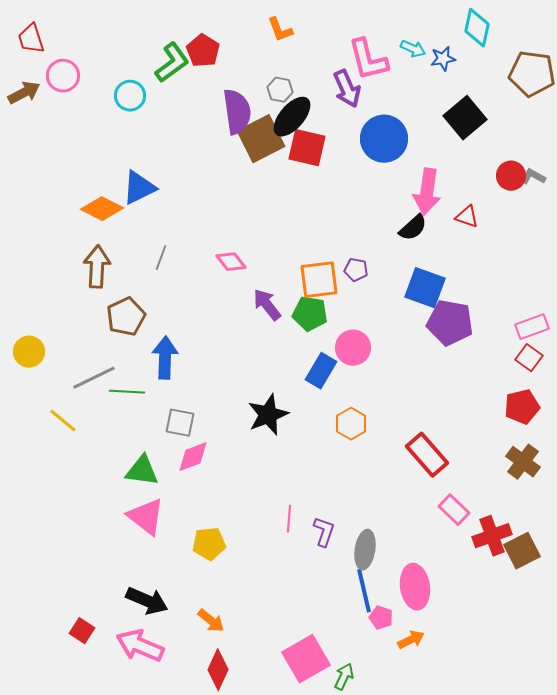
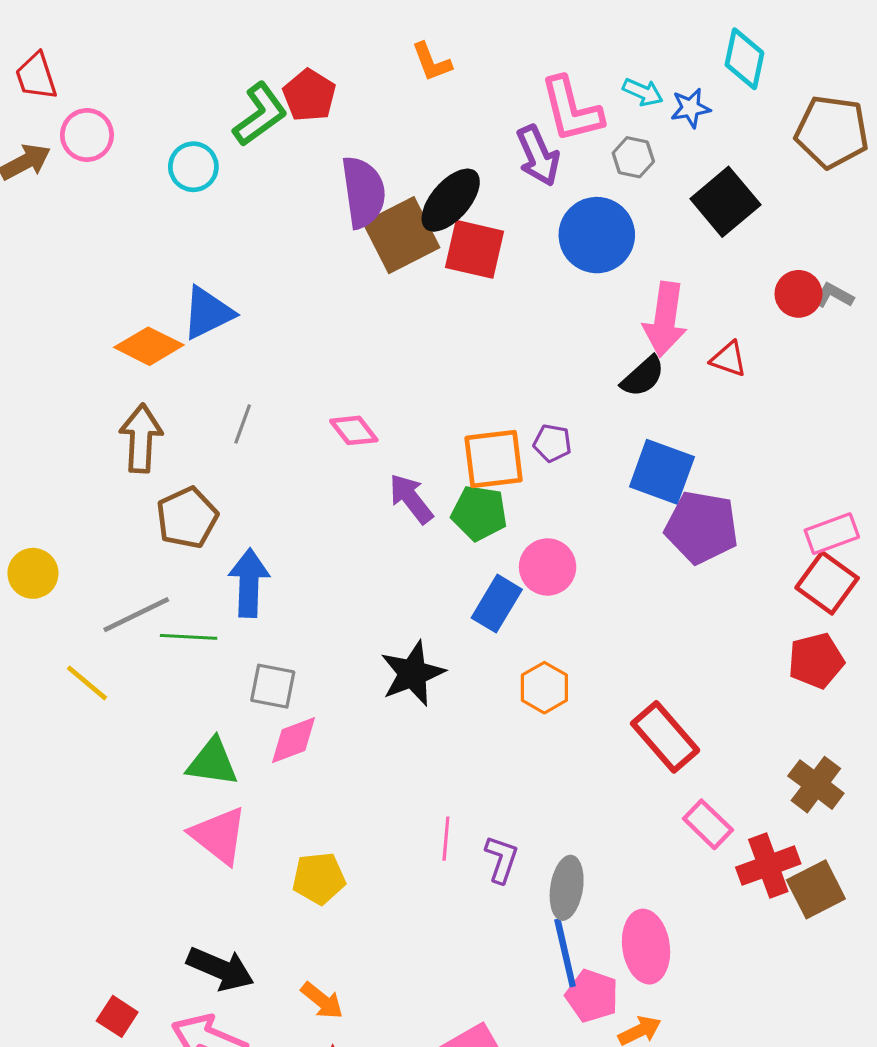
gray hexagon: (280, 90) -> (633, 157), moved
red square: (529, 358) -> (827, 583), size x1.4
brown cross: (523, 462) -> (816, 785), moved
pink pentagon: (381, 618) -> (592, 996), size x1.4

